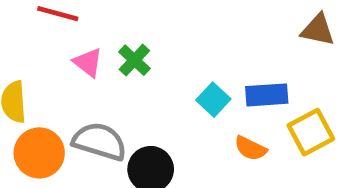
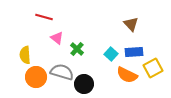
brown triangle: (318, 30) -> (131, 24), moved, turned 35
green cross: (134, 60) -> (77, 49), moved
orange semicircle: (251, 148) -> (127, 75), size x1.5

